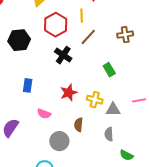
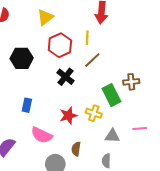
brown cross: (125, 35) -> (131, 82), moved
green rectangle: (109, 70) -> (111, 95), size x1.5
yellow cross: (95, 100) -> (94, 113), moved
pink semicircle: (44, 114) -> (42, 135), size x1.5

